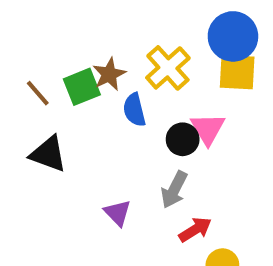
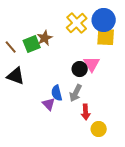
yellow cross: (168, 68) -> (77, 23), moved
blue semicircle: (134, 110) -> (57, 93), moved
red arrow: (195, 230) -> (86, 112), turned 119

